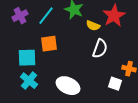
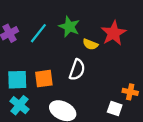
orange square: (49, 44) -> (44, 79), moved
white semicircle: (100, 49) -> (77, 70), moved

